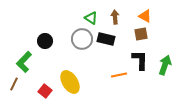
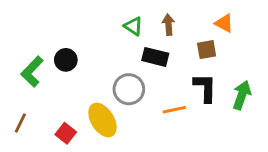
orange triangle: (145, 16) -> (224, 23), moved
gray circle: (82, 39) -> (129, 89), moved
green L-shape: (24, 62) -> (32, 72), moved

